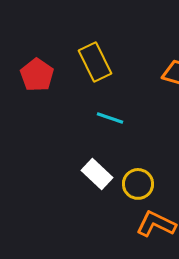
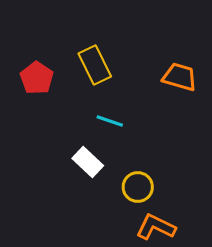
white rectangle: (97, 174) -> (88, 162), moved

